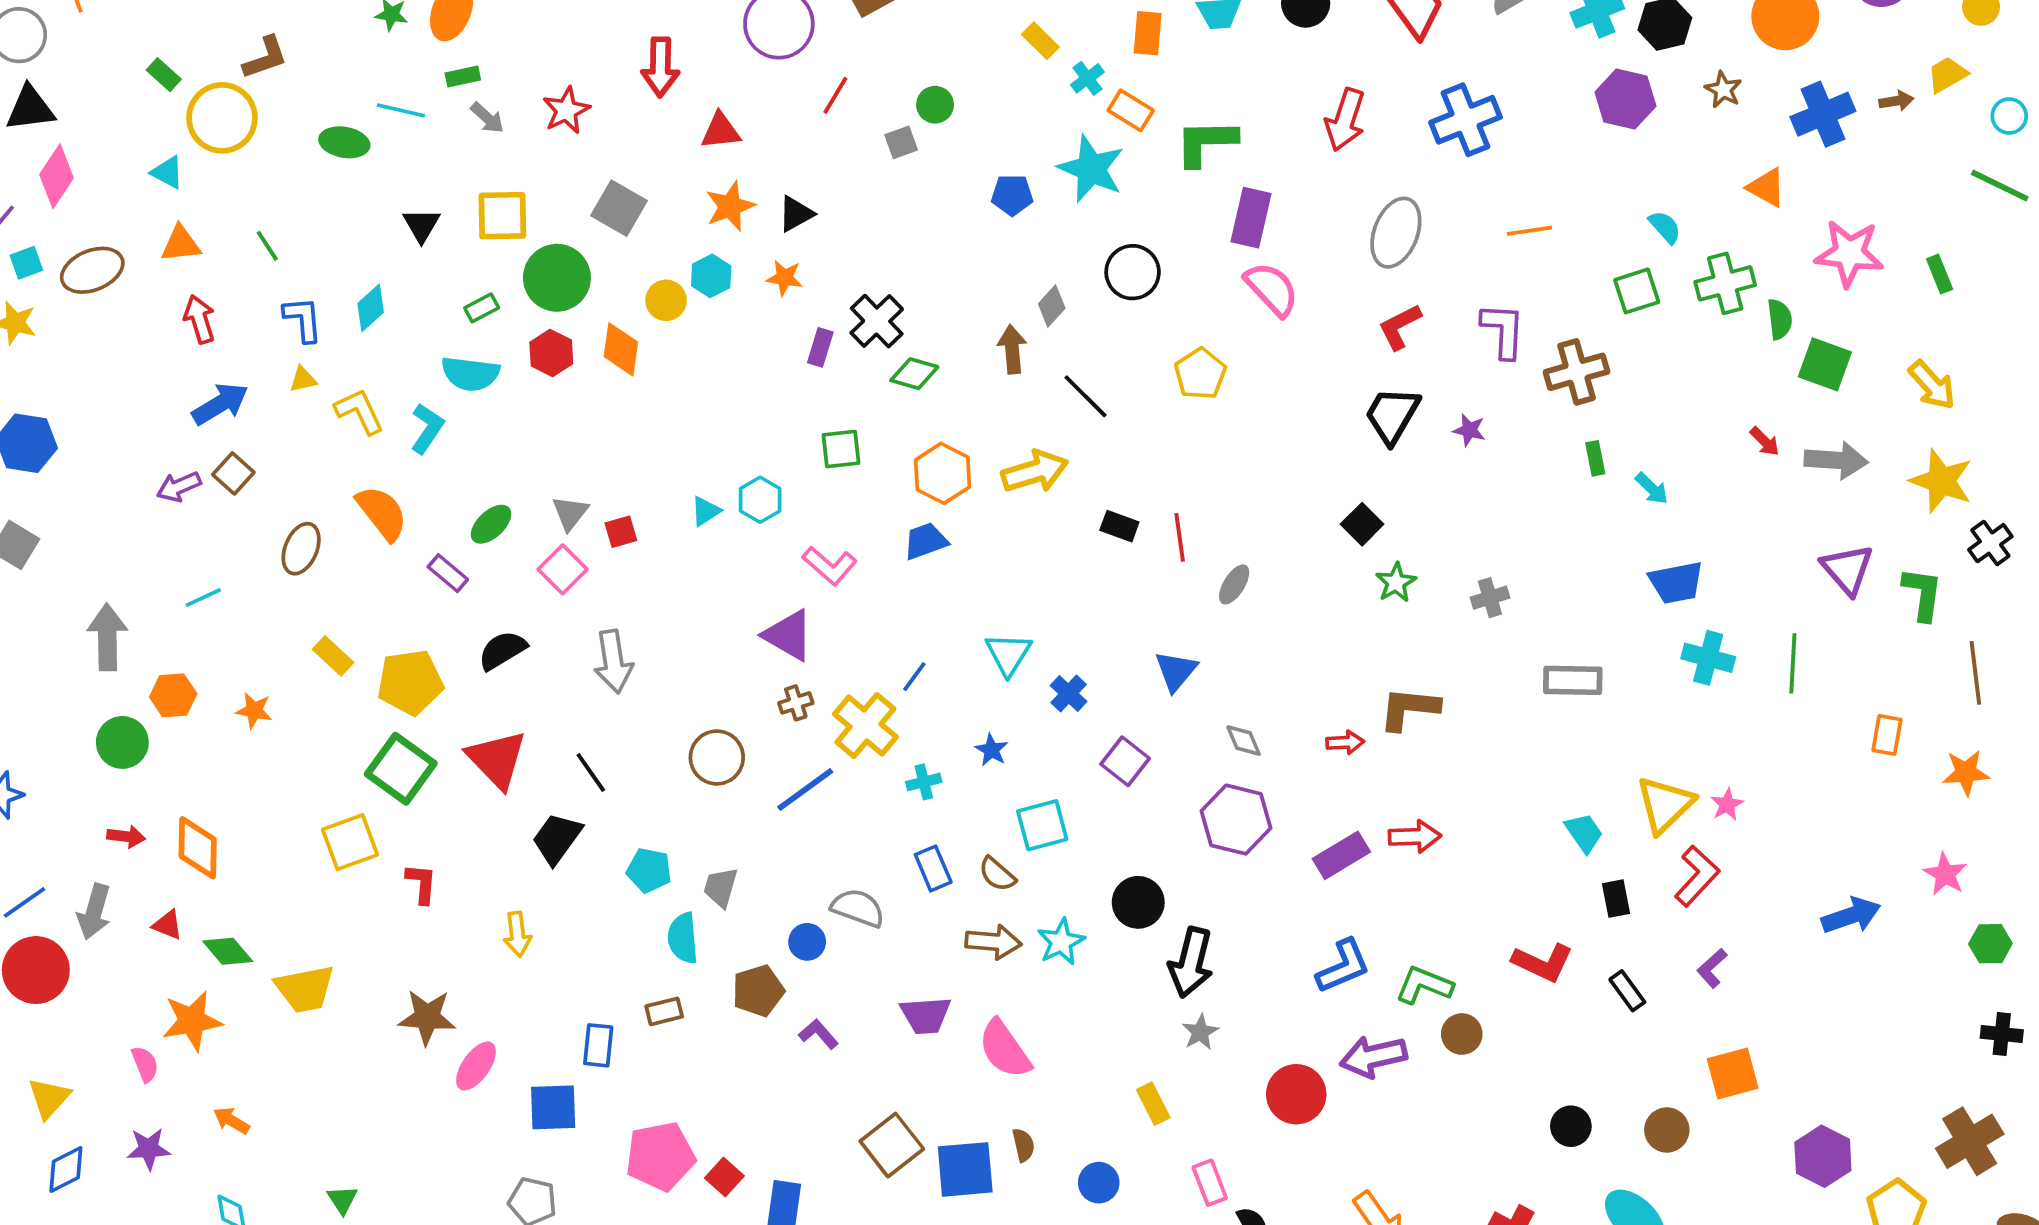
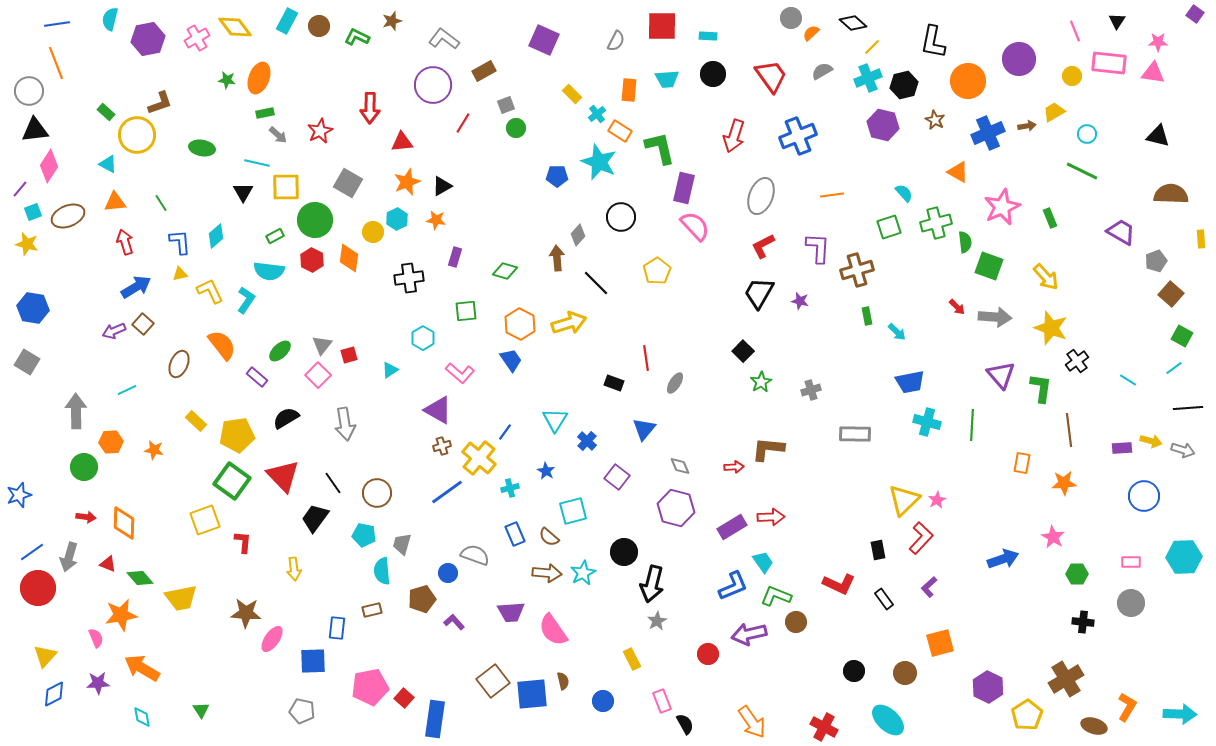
cyan line: (401, 110) -> (257, 163), moved
gray square: (901, 142) -> (506, 105), moved
green L-shape: (1206, 142) -> (660, 148), turned 78
pink star: (1849, 253) -> (1002, 207), turned -30
black cross: (877, 321) -> (409, 278), moved, turned 36
cyan triangle: (706, 511) -> (390, 370), moved
black rectangle: (1119, 526) -> (614, 383), moved
blue trapezoid: (926, 541) -> (511, 360), turned 75
brown circle: (717, 757) -> (377, 493), moved
cyan trapezoid: (1584, 833) -> (763, 562), moved
red circle: (1296, 1094) -> (708, 654), size x0.7
orange arrow: (231, 1121) -> (142, 668), size x1.8

